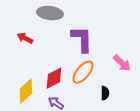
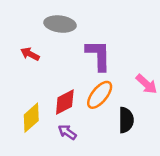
black semicircle: (105, 93) -> (126, 120), size x1.5

